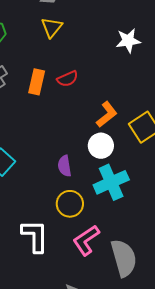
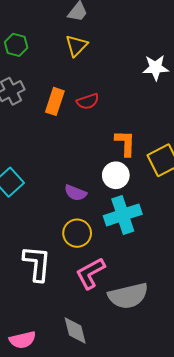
orange L-shape: (107, 114) -> (125, 143), turned -56
purple semicircle: (65, 166) -> (75, 193), turned -65
gray semicircle: (124, 258) -> (128, 296), turned 87

